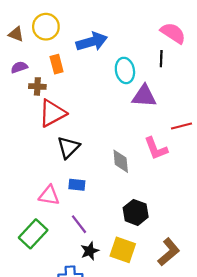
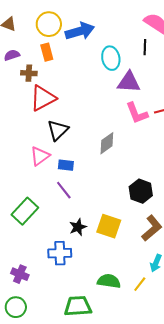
yellow circle: (46, 27) -> (49, 24), moved
pink L-shape: (156, 148) -> (137, 113), moved
gray diamond: (121, 161) -> (107, 143), turned 60
pink triangle: (49, 195) -> (40, 156), moved, turned -45
black hexagon: (136, 212) -> (141, 191), moved
purple line: (79, 224) -> (64, 190), moved

